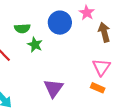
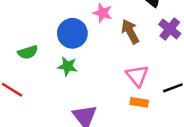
green star: (35, 45) -> (67, 66), moved

